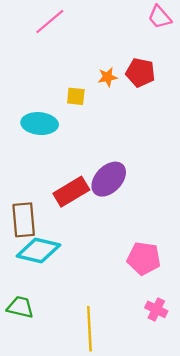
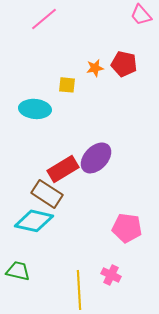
brown rectangle: (24, 220) -> (47, 194), moved, turned -52
pink cross: (156, 309) -> (111, 275), moved

